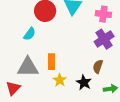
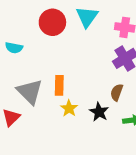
cyan semicircle: (30, 34) -> (14, 48), moved, turned 64
gray triangle: (28, 67) -> (30, 92), turned 45

